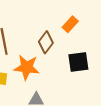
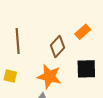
orange star: (27, 67) -> (49, 76), moved

